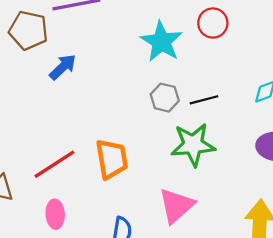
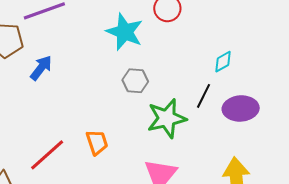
black line: (204, 100) -> (203, 96), moved, turned -40
orange trapezoid: (112, 159) -> (97, 142), size x0.7

